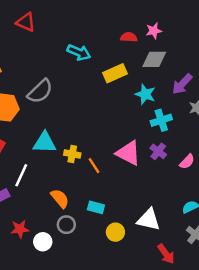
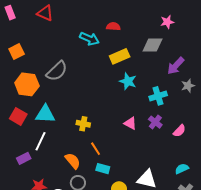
pink star: (154, 31) -> (167, 22), moved
red semicircle: (129, 37) -> (113, 26), moved
cyan star: (145, 94) -> (128, 81), moved
cyan triangle: (45, 143) -> (45, 114), moved
pink triangle: (128, 153) -> (130, 123), size x0.6
orange line: (94, 166) -> (96, 149), moved

